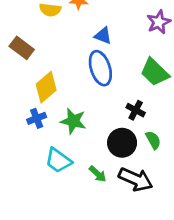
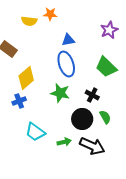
blue triangle: (103, 36) -> (68, 40), turned -32
green star: (73, 121) -> (60, 93), moved
green arrow: (98, 174) -> (64, 142), turned -56

